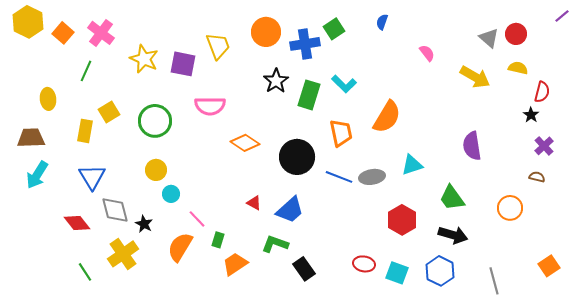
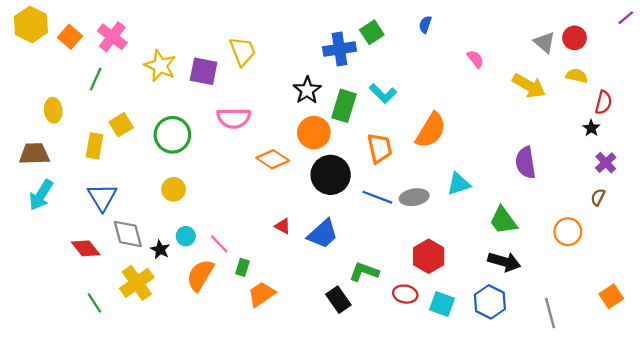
orange circle: (266, 32) -> (314, 133), moved
brown semicircle: (537, 177) -> (598, 197), turned -77
cyan circle: (171, 194) -> (186, 236), moved
red hexagon: (402, 220) -> (429, 256), moved
green L-shape: (275, 244) -> (364, 272), moved

